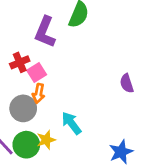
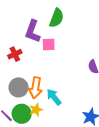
pink square: (37, 72) -> (49, 45), moved, turned 32
orange arrow: (39, 93) -> (36, 88), moved, size x1.5

